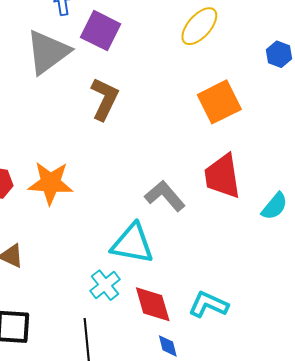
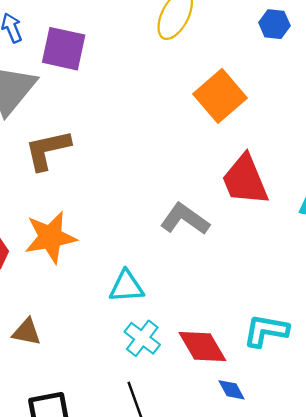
brown L-shape: (105, 99) -> (48, 150), moved, turned -114
cyan triangle: (132, 244) -> (126, 287), moved, size x0.7

